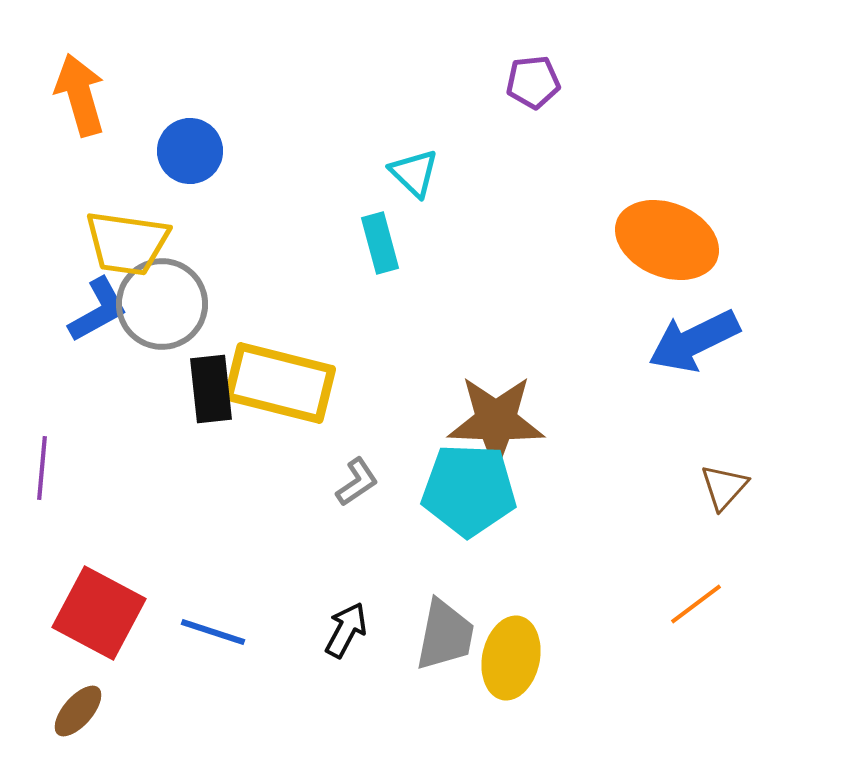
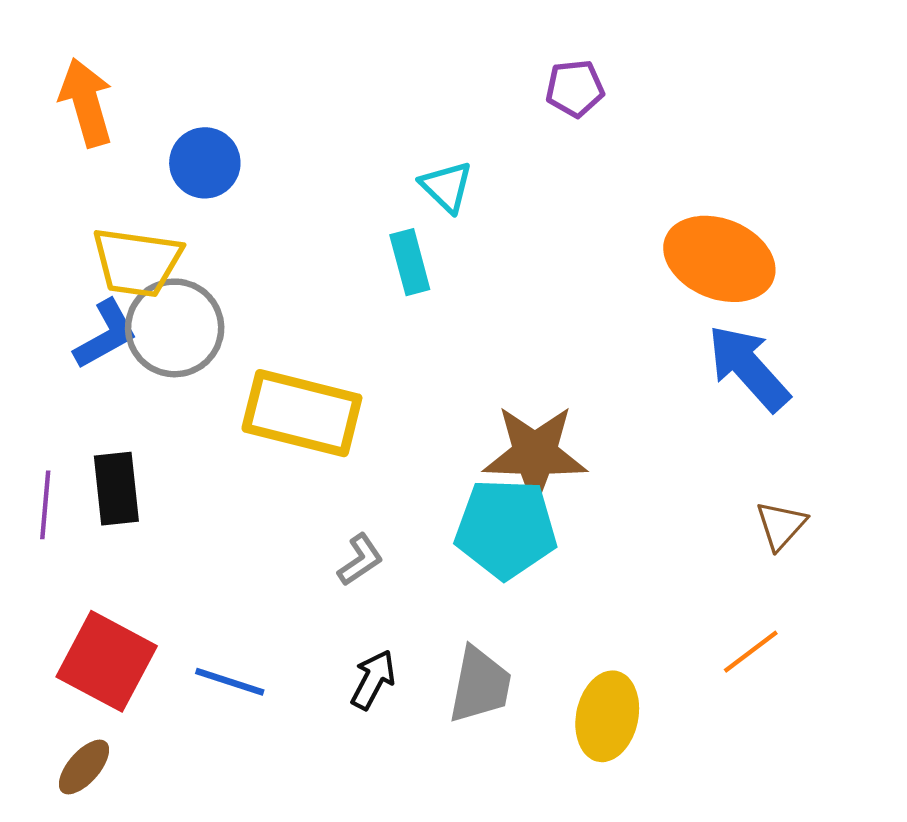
blue arrow: (694, 341) -> (749, 368), turned 74
black rectangle: (211, 389) -> (116, 489), moved
gray L-shape: (357, 482) -> (360, 560), moved
yellow ellipse: (511, 658) -> (607, 716), moved

